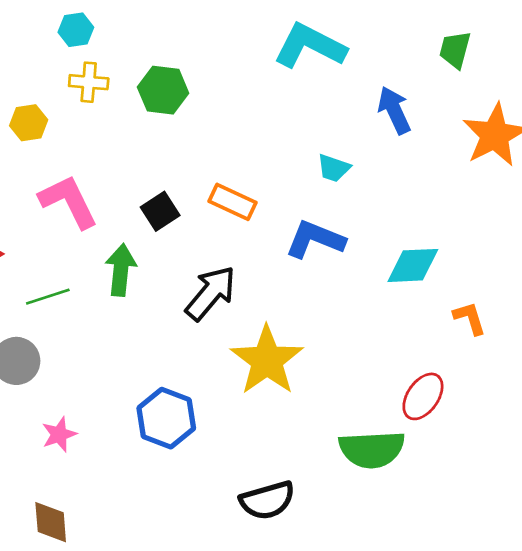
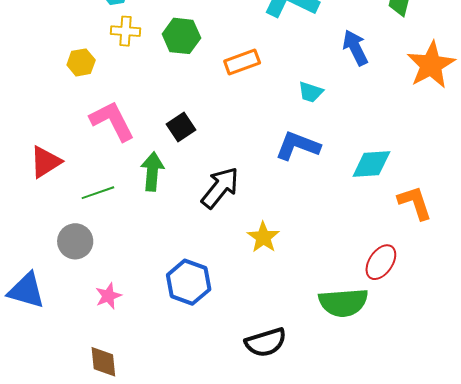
orange rectangle: (232, 202) -> (242, 62), moved, turned -44
orange L-shape: (470, 318) -> (415, 203), size x1.4
yellow star: (267, 360) -> (263, 237), size x0.6

